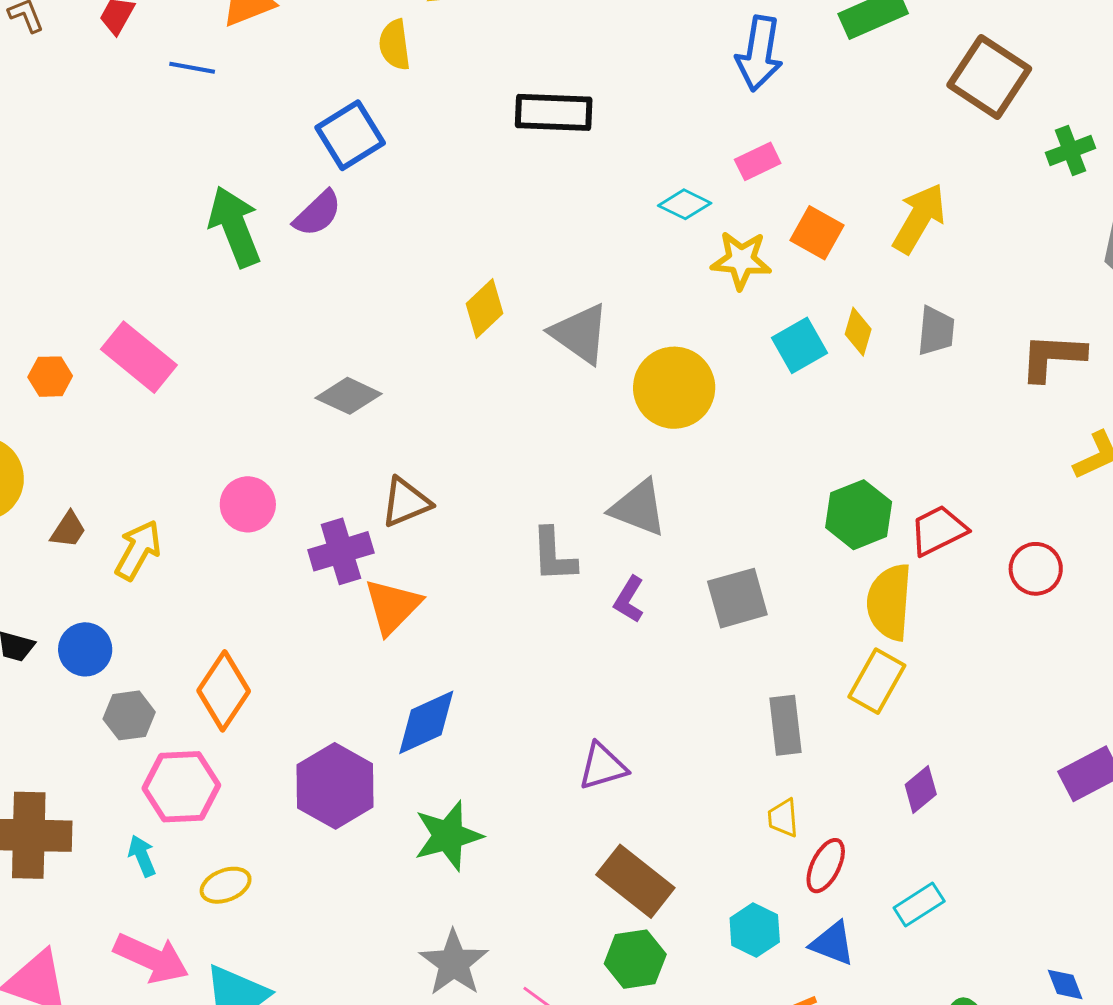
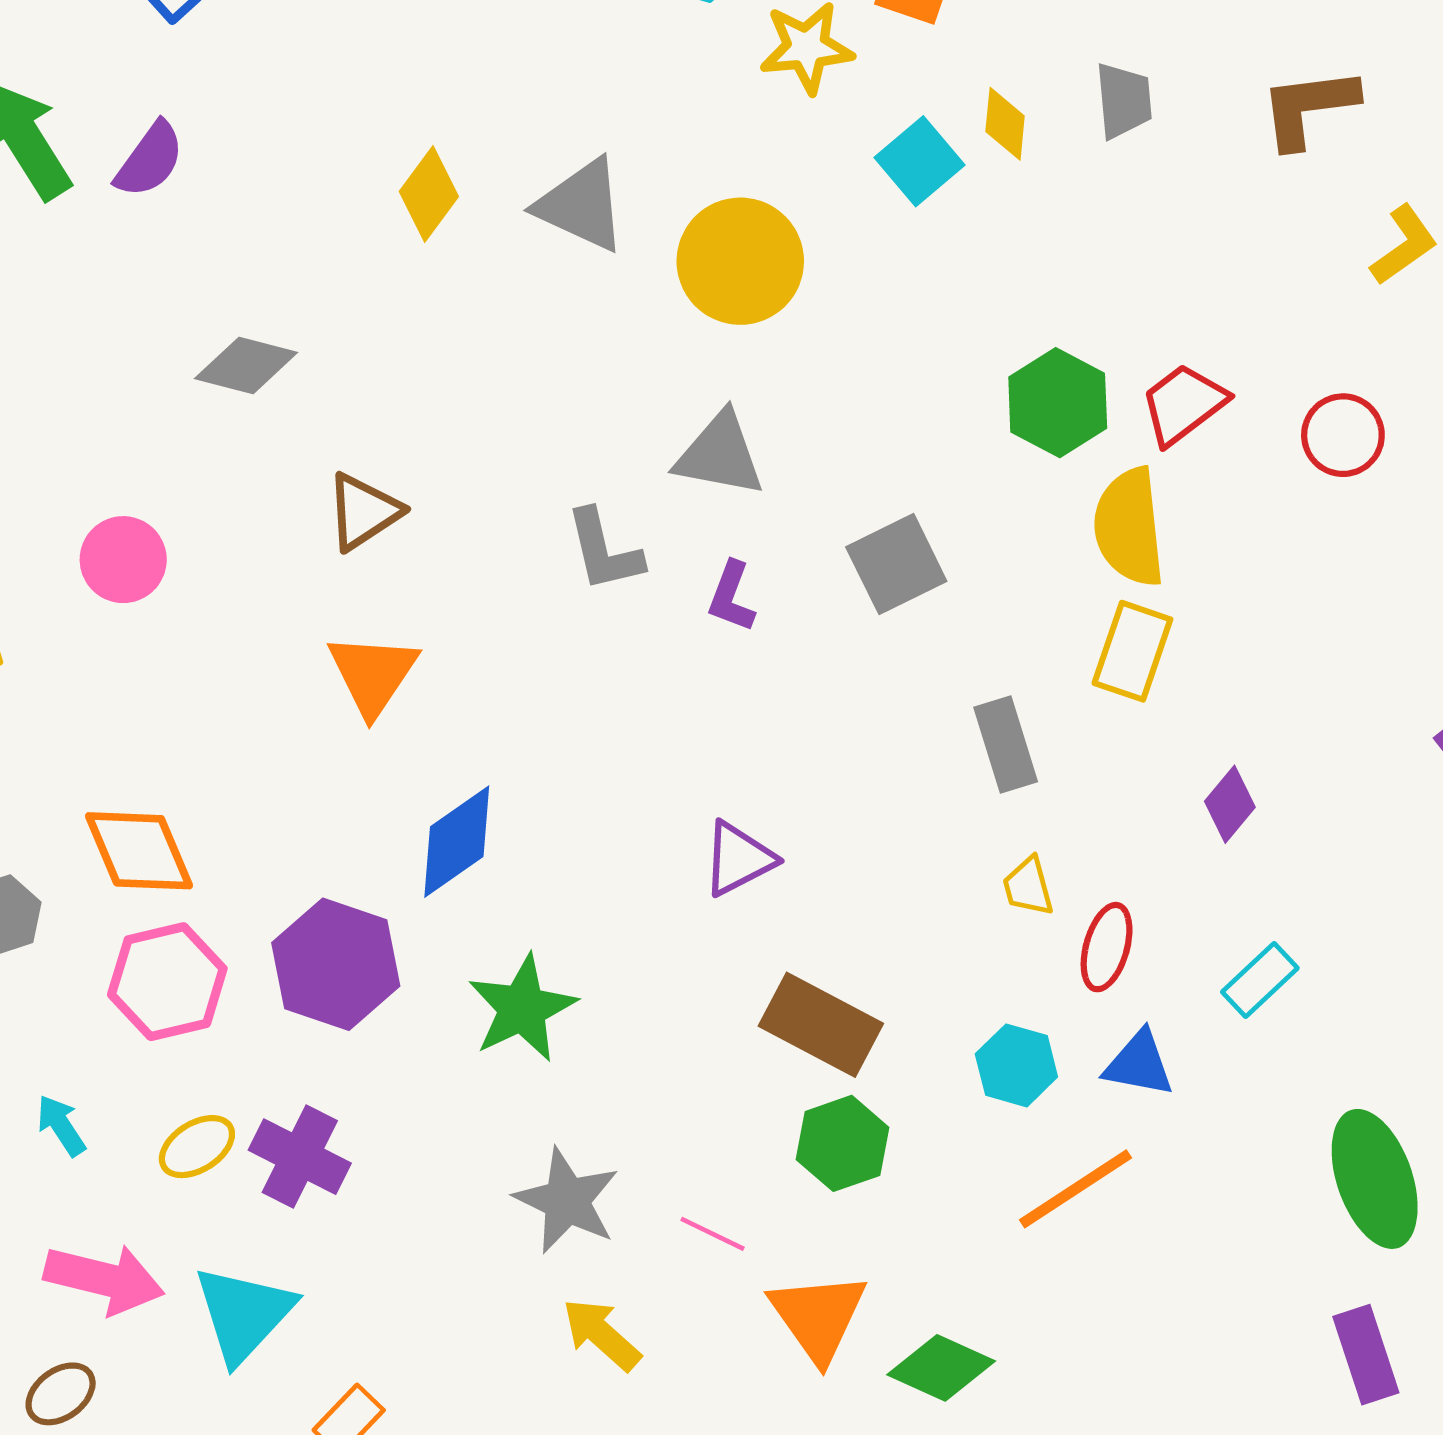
purple semicircle: (318, 213) -> (150, 160), moved
purple cross: (341, 551) -> (300, 1157), moved, turned -36
orange diamond: (224, 691) -> (139, 851), turned -46
pink hexagon: (181, 787) -> (167, 982), moved

